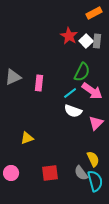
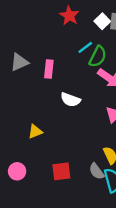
red star: (69, 36) -> (69, 16), moved
cyan line: (70, 93) -> (85, 47), moved
white semicircle: (73, 111) -> (70, 100), moved

